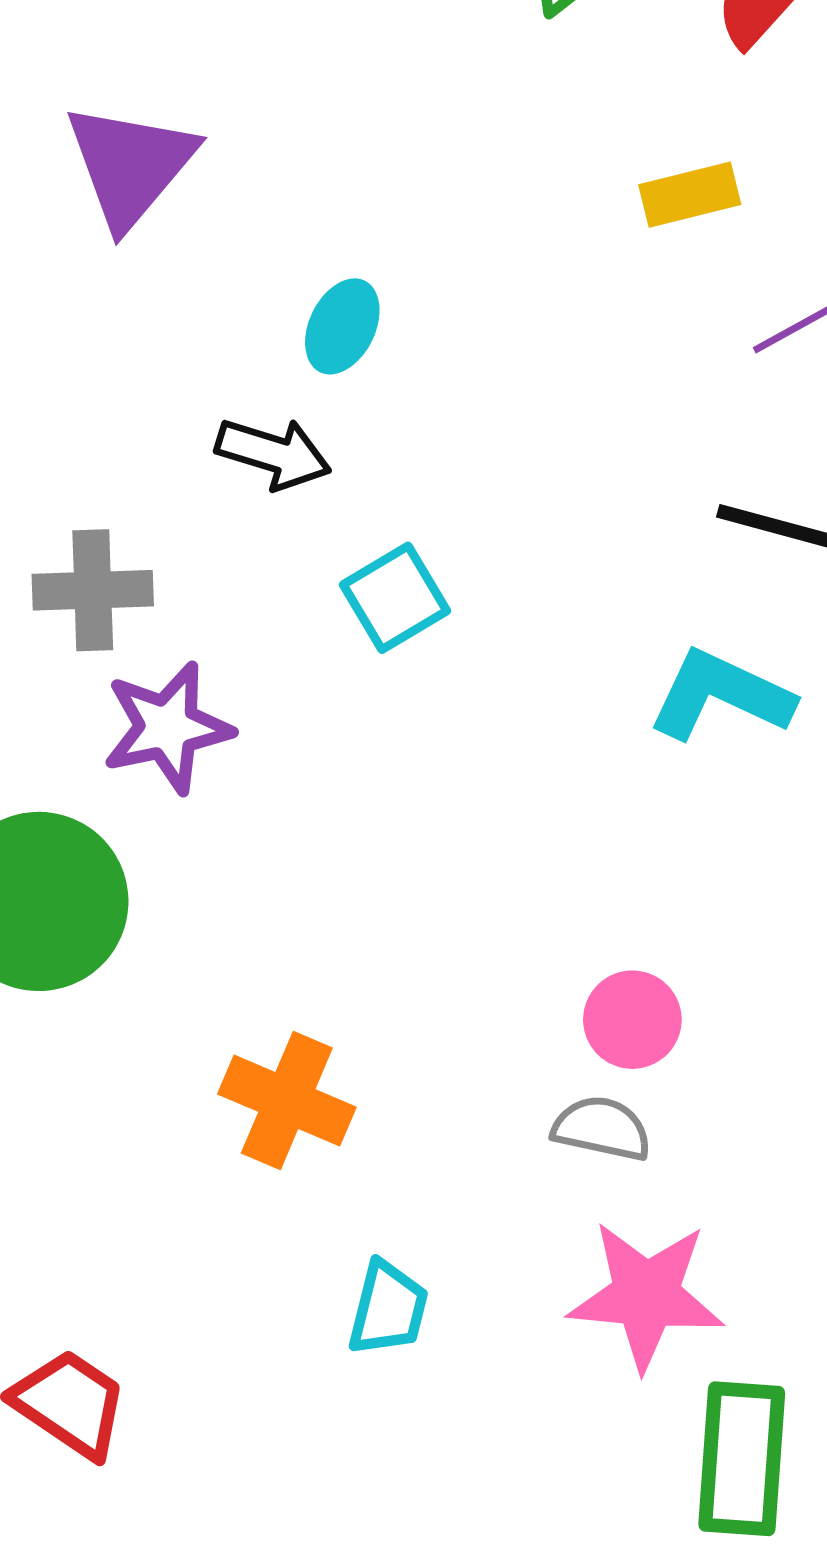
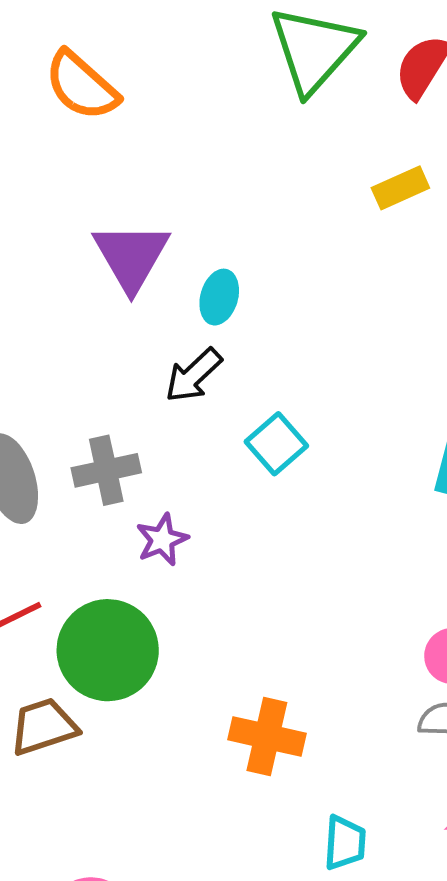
purple triangle: (130, 165) -> (131, 256), moved
black arrow: (273, 453) -> (194, 375), turned 130
purple star: (167, 728) -> (162, 540), size x0.7

